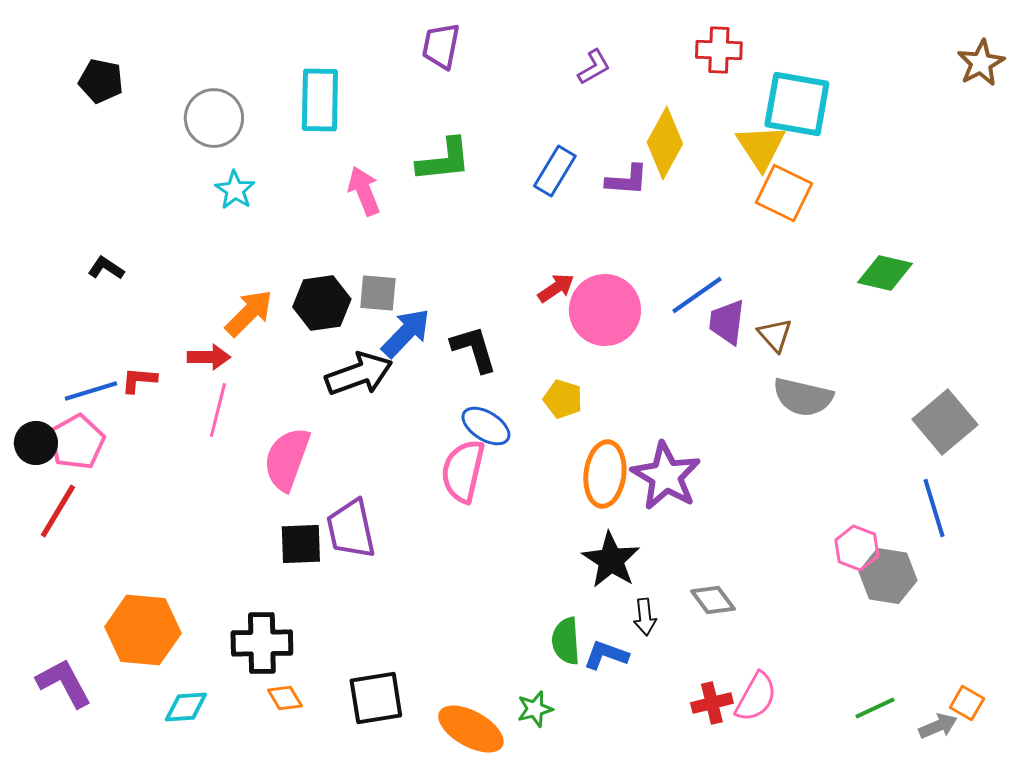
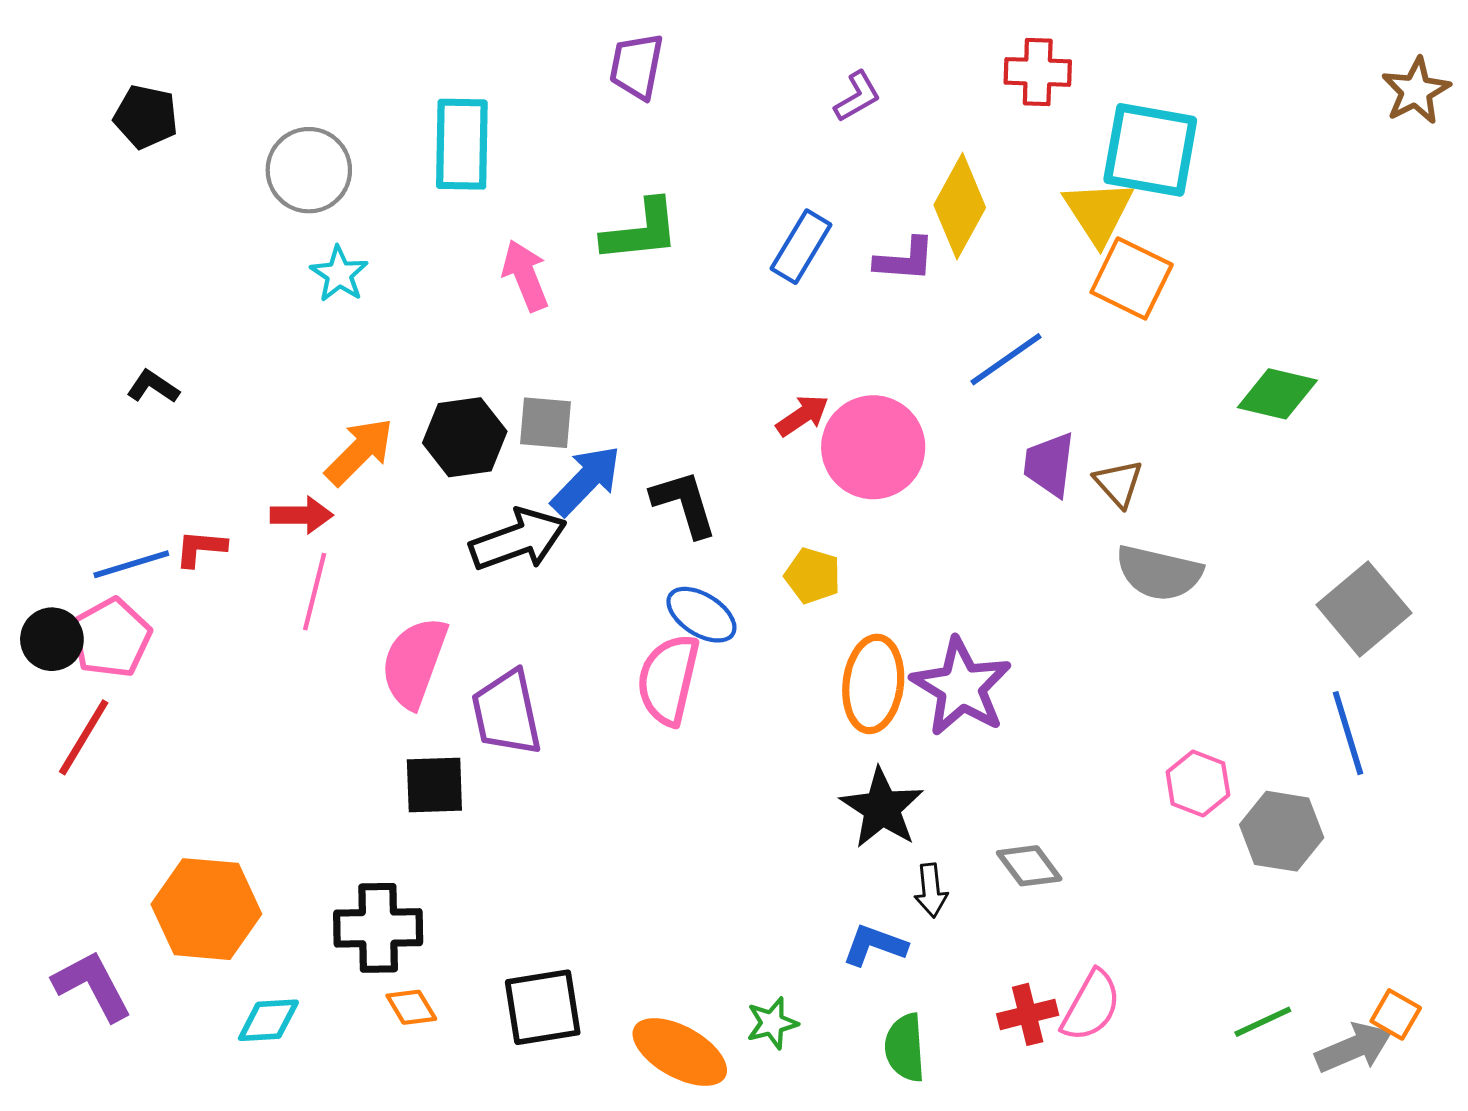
blue line: (697, 295) -> (1006, 359), moved
purple trapezoid: (351, 529) -> (507, 713), moved
pink hexagon: (857, 548) -> (1198, 784), moved
green semicircle: (566, 641) -> (905, 1048), moved
gray arrow: (938, 726) -> (1354, 1048), size x1.4

